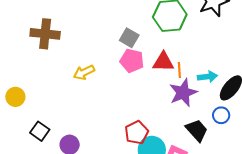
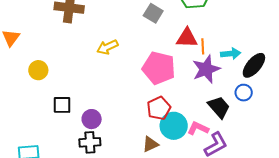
pink pentagon: (132, 61) -> (159, 68), moved, size x1.4
black square: (40, 131) -> (62, 105), turned -36

